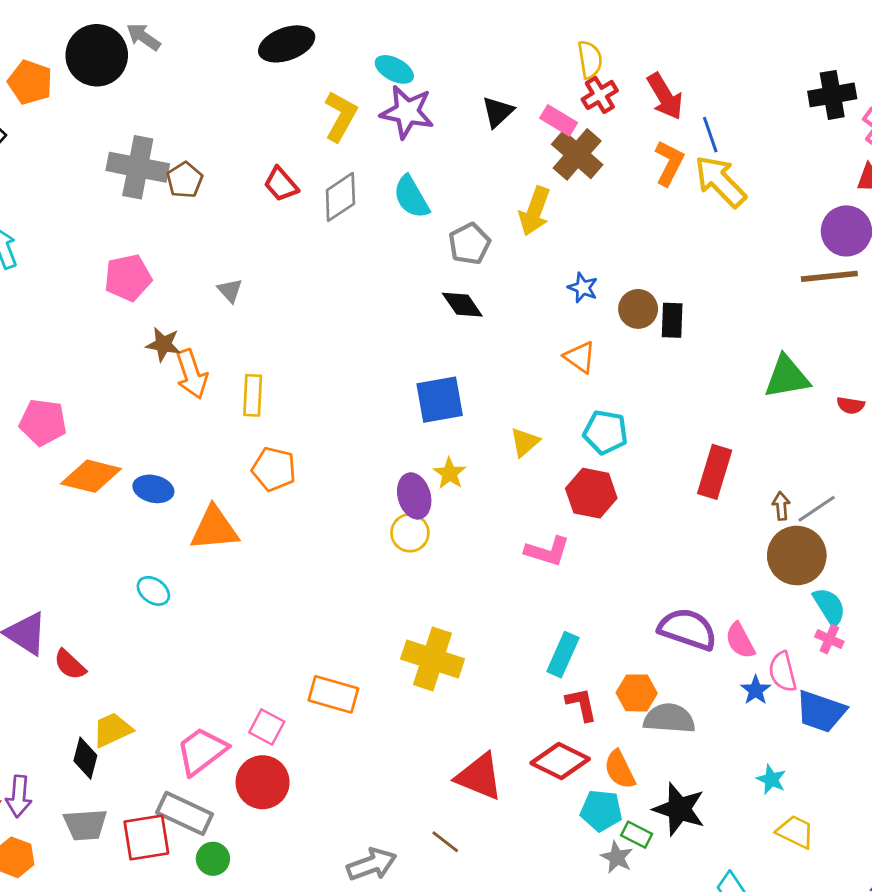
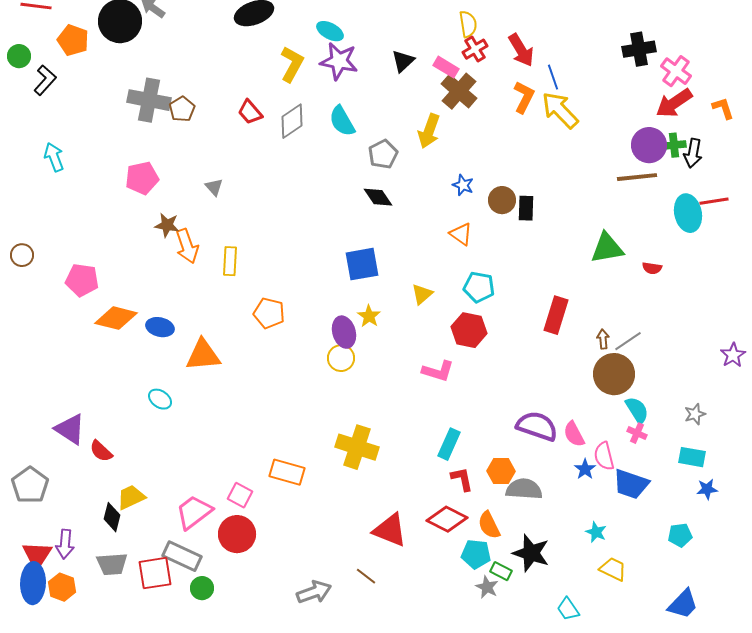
orange pentagon: (274, 469) -> (269, 313), moved

